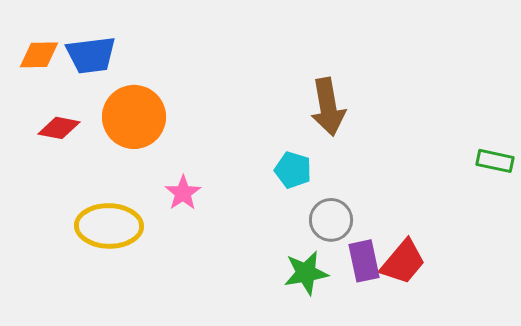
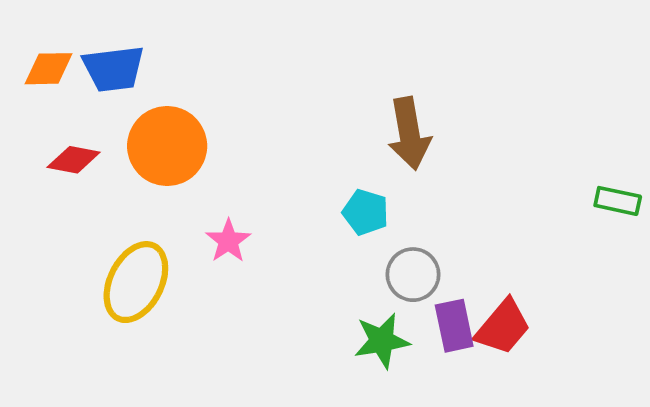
yellow ellipse: (109, 226) -> (136, 282), turned -64

